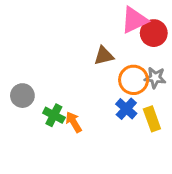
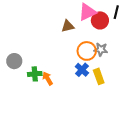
brown triangle: (104, 56) -> (68, 26), moved
green cross: (54, 115) -> (35, 74), turned -32

